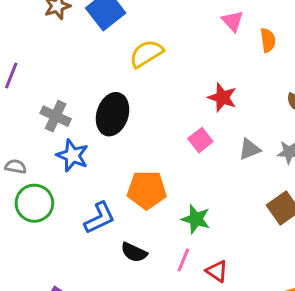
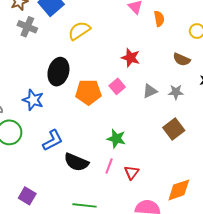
gray cross: (56, 116) -> (27, 27), moved
orange pentagon: (147, 190) -> (88, 92), moved
black semicircle: (134, 252) -> (76, 162), size x1.4
red triangle: (217, 271) -> (132, 173), turned 35

